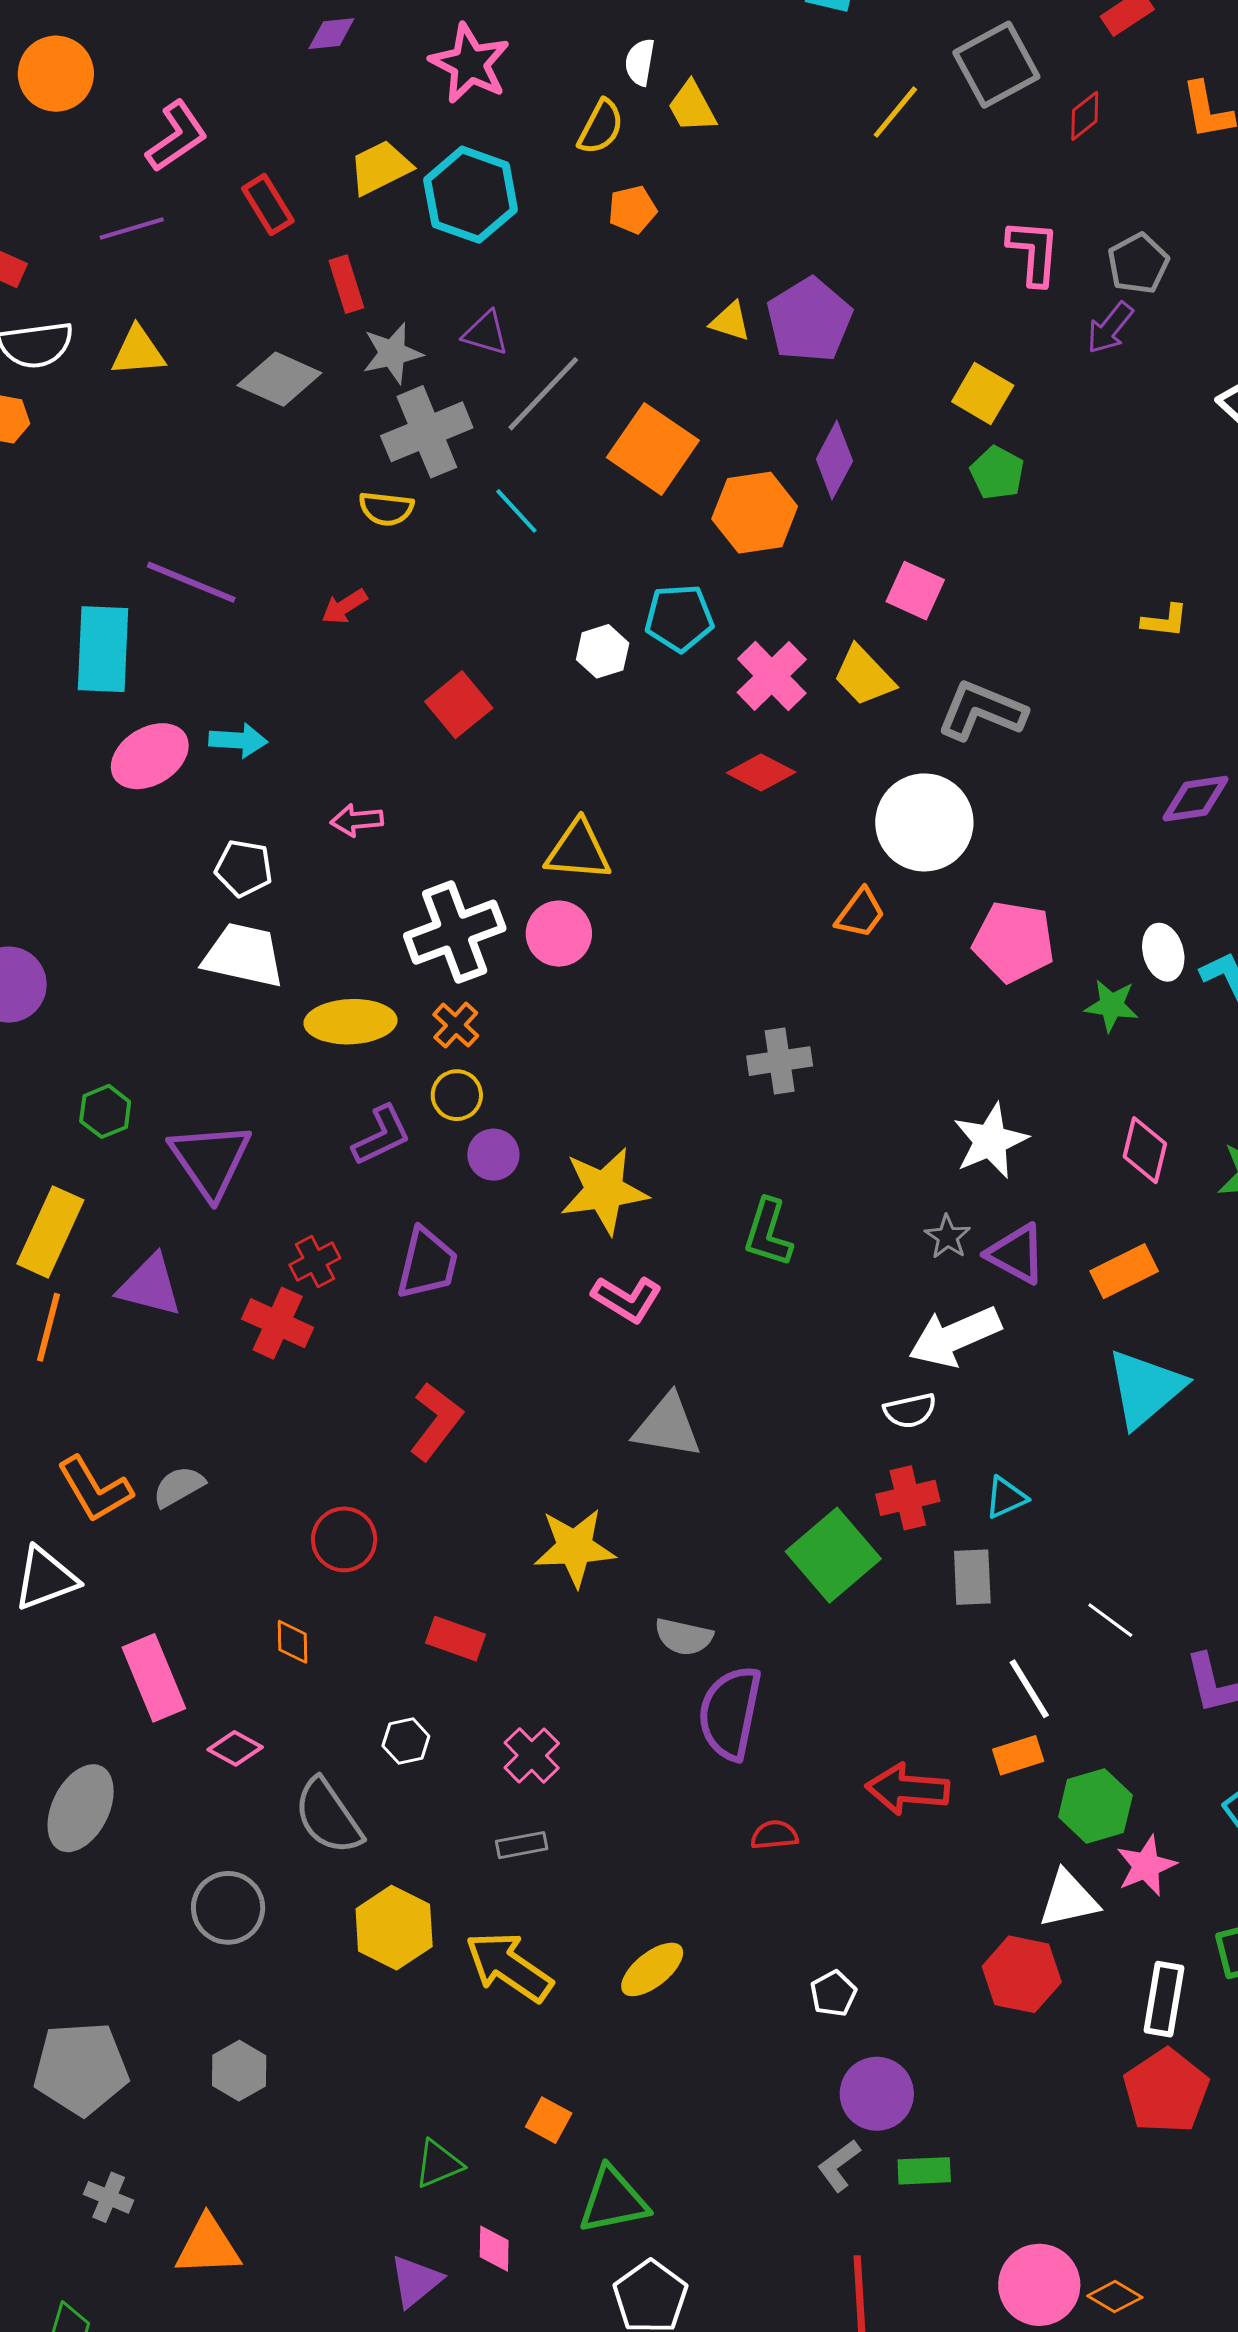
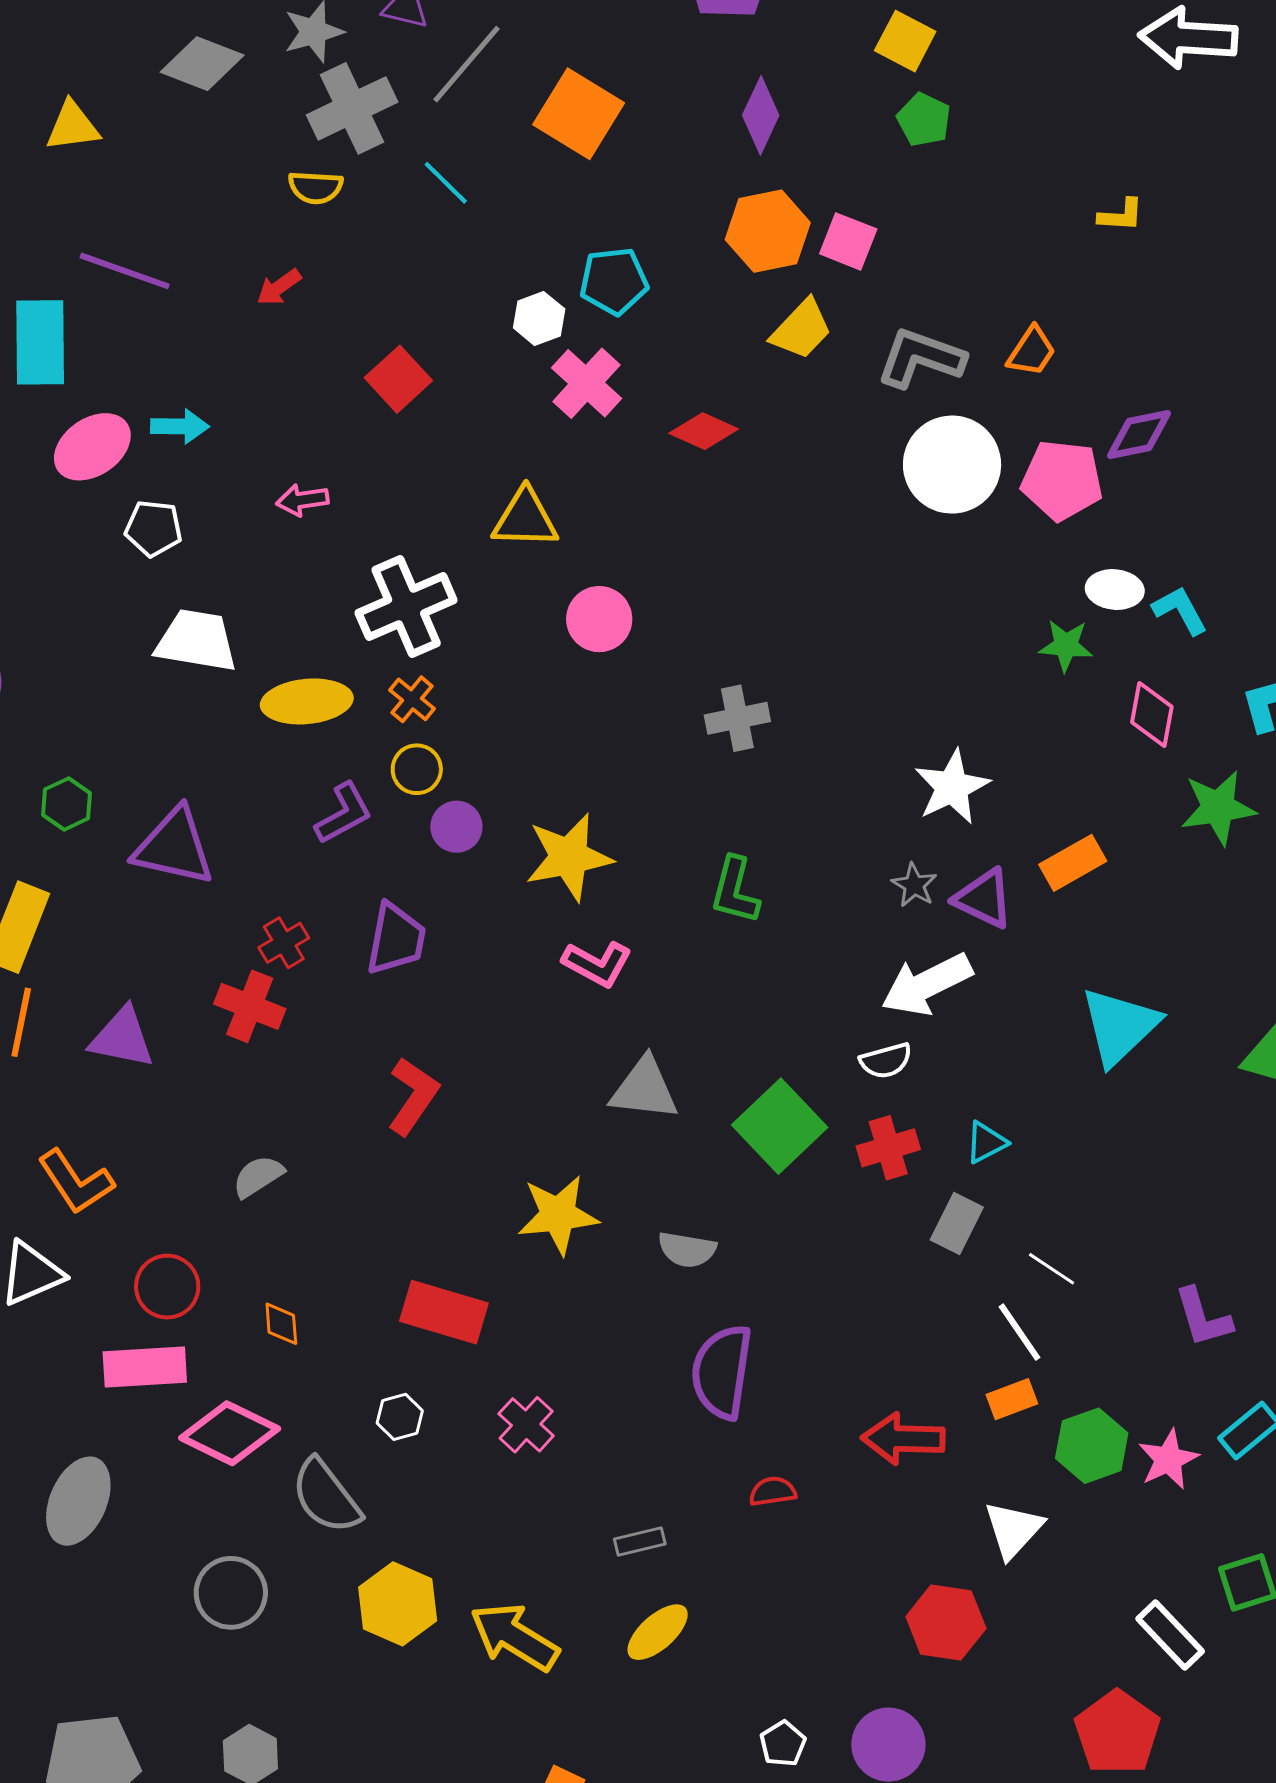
yellow triangle: (138, 351) -> (73, 126), moved
orange hexagon: (755, 513) -> (768, 231), moved
yellow L-shape: (1165, 621) -> (1121, 215), moved
pink cross: (772, 676) -> (587, 383), moved
yellow trapezoid: (864, 676) -> (801, 329), turned -90
white circle: (924, 822) -> (952, 465), moved
white pentagon: (244, 868) -> (153, 528), moved
orange trapezoid: (860, 913) -> (1032, 351), moved
pink circle: (559, 934) -> (599, 619), moved
pink pentagon: (1014, 942) -> (1062, 480), moved
white ellipse: (1163, 952) -> (1115, 590), turned -66
pink diamond: (1145, 1150) -> (1152, 715), moved
purple triangle: (210, 1160) -> (174, 847), turned -40
orange rectangle: (1124, 1271) -> (1073, 863), moved
purple triangle: (150, 1286) -> (122, 1038), moved
gray semicircle: (179, 1487) -> (258, 1176), moved
red circle: (344, 1539) -> (167, 1287), moved
green square: (833, 1555) -> (780, 1126), moved
gray rectangle: (972, 1577) -> (957, 1224), turned 32
white line: (1110, 1620) -> (1052, 1269), moved
gray semicircle: (684, 1637) -> (687, 1250), moved
red rectangle: (456, 1639) -> (444, 1312), size x1.5
pink rectangle: (154, 1678) -> (145, 1367), turned -68
pink diamond: (235, 1748) -> (230, 1433), size x1.8
gray rectangle: (522, 1845) -> (640, 1541), moved
pink star: (1146, 1866) -> (1168, 1459), moved
white triangle: (1068, 1899) -> (1013, 1530), moved, turned -32
red hexagon: (1022, 1974) -> (946, 1622), moved
white pentagon: (833, 1994) -> (783, 1744), moved
white rectangle: (1164, 1999) -> (1170, 1635), turned -50
red pentagon: (1166, 2091) -> (1117, 1733), moved

